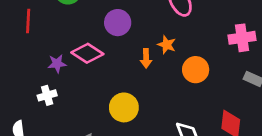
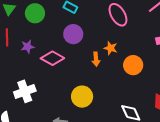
purple star: (57, 64) -> (28, 47), moved
white cross: (47, 95) -> (25, 91), size x1.5

